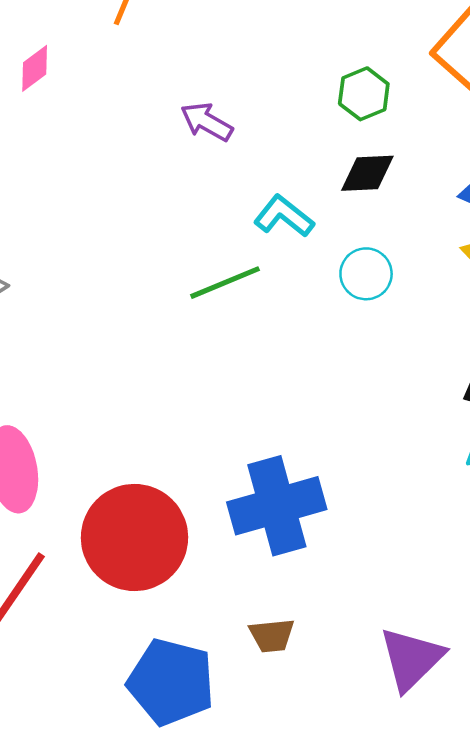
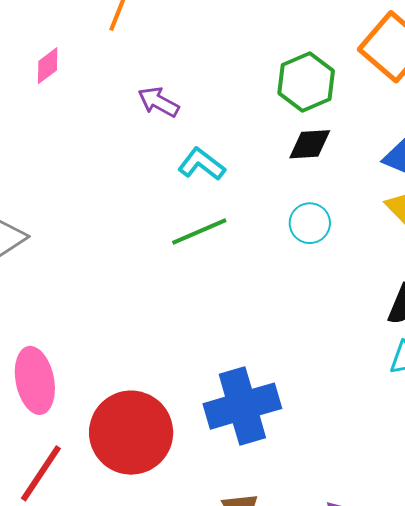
green hexagon: (364, 94) -> (306, 82), size x1.4
purple arrow: (207, 122) -> (158, 102), moved
cyan L-shape: (284, 216) -> (201, 164), moved

